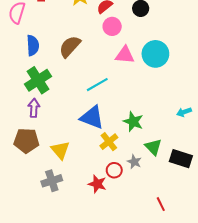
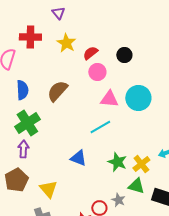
cyan line: (97, 85) -> (100, 127), moved
blue triangle: (92, 117) -> (78, 158), size x0.7
brown pentagon: (26, 141) -> (16, 180), turned -30
yellow cross: (109, 142) -> (141, 164), moved
green triangle: (153, 147) -> (136, 186), turned -30

